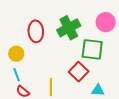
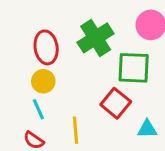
yellow circle: (16, 54) -> (43, 81), moved
cyan line: (17, 75) -> (38, 109), moved

